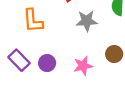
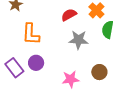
purple circle: (47, 63) -> (36, 63), moved

